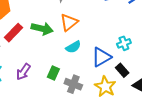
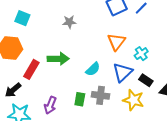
orange triangle: (69, 22) -> (116, 42), moved
gray cross: (73, 84) -> (100, 95), moved

